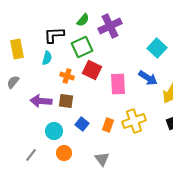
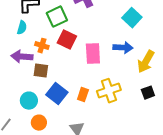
blue arrow: (148, 78) -> (123, 48), turned -30
purple arrow: (41, 101) -> (22, 57), moved
blue square: (82, 124) -> (57, 94), size x1.5

